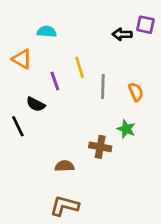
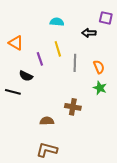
cyan semicircle: (47, 32) -> (57, 22), moved
black arrow: (122, 34) -> (89, 33), moved
black line: (18, 126) -> (13, 92), turned -49
green star: (126, 129) -> (100, 88), moved

